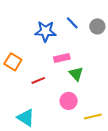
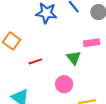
pink rectangle: (62, 58) -> (92, 43), moved

